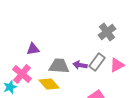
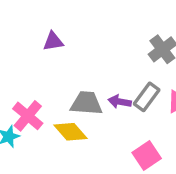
purple triangle: (33, 49) -> (53, 41), moved

